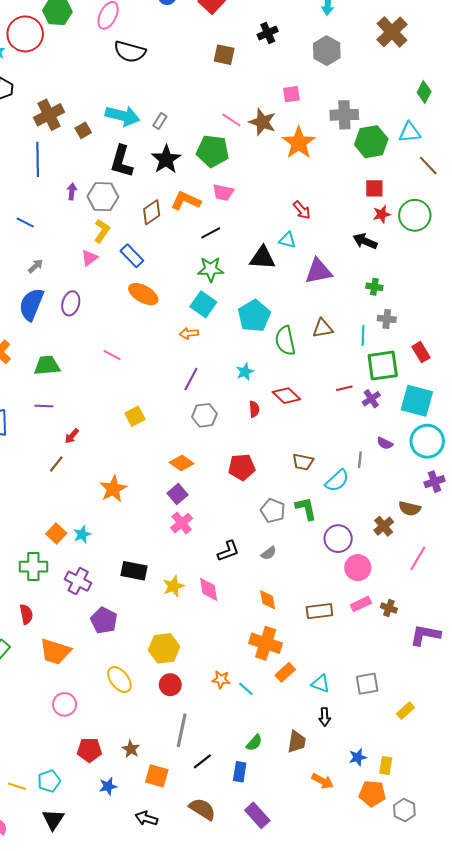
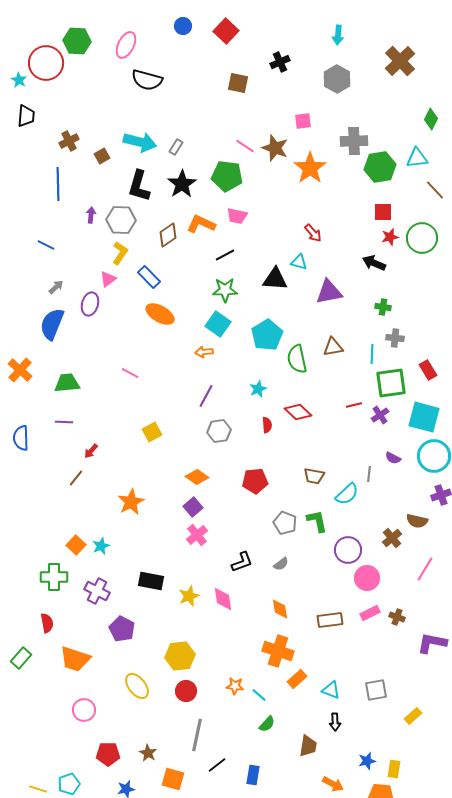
brown cross: (49, 115) -> (69, 141), size x0.7
purple ellipse: (71, 303) -> (90, 304), moved
green semicircle: (254, 743) -> (267, 724), moved

